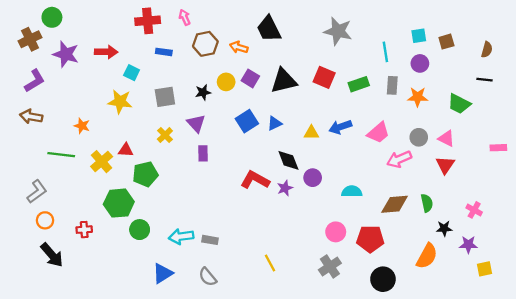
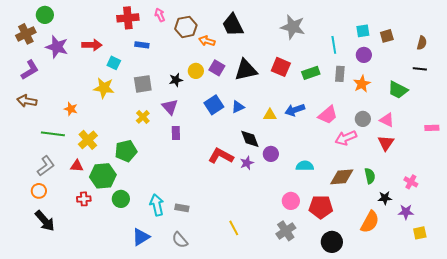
brown hexagon: (205, 44) -> (186, 27), moved
orange star: (418, 97) -> (362, 84), turned -30
red triangle: (126, 150) -> (77, 166), moved
gray L-shape: (37, 192) -> (46, 166), moved
red cross: (84, 230) -> (84, 199), moved
cyan arrow: (181, 236) -> (157, 205), turned 85

